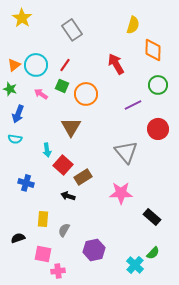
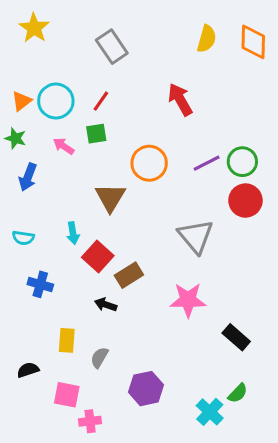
orange diamond: (153, 50) -> (253, 42), moved
green circle: (158, 85) -> (242, 162), moved
green square: (62, 86) -> (96, 134), turned -32
orange circle: (86, 94) -> (149, 163), moved
cyan semicircle: (15, 139) -> (23, 238), moved

